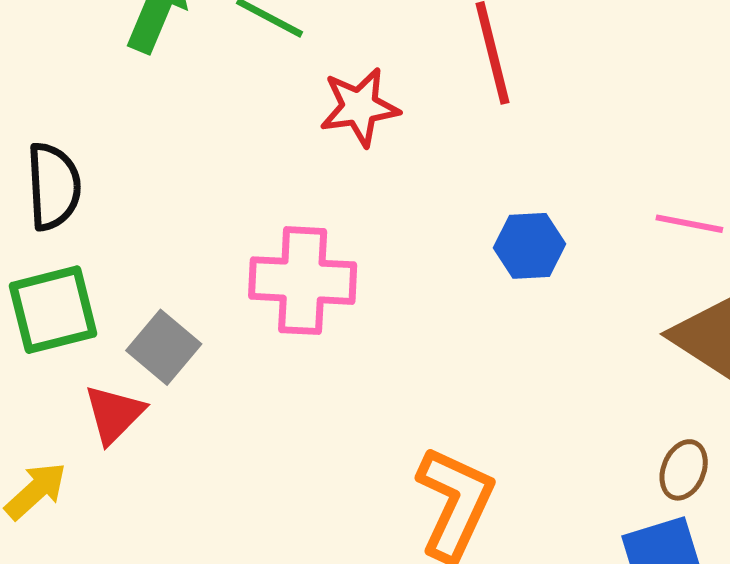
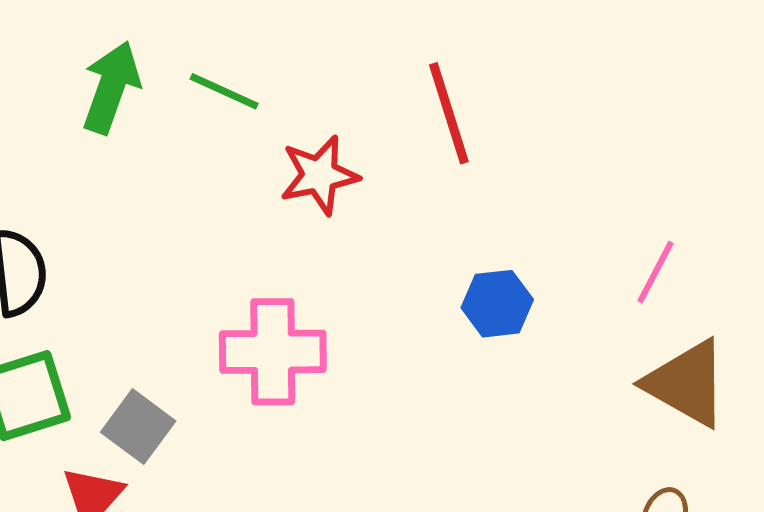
pink line: (689, 224) -> (656, 272), turned -70

